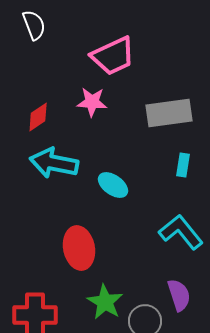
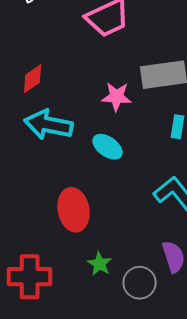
pink star: (92, 102) -> (117, 97), moved
green star: (105, 302) -> (100, 264), size x0.7

